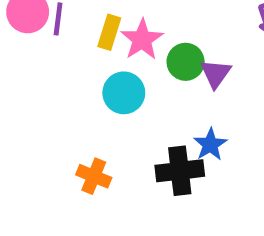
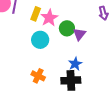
black cross: (180, 171) -> (71, 80), moved
orange cross: (94, 176) -> (38, 76), moved

